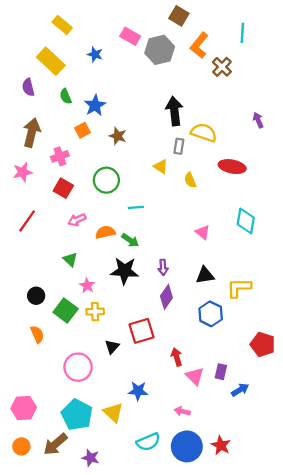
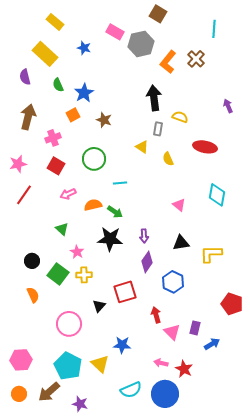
orange L-shape: (199, 45) -> (168, 62), moved
yellow semicircle: (204, 133) -> (180, 117), size x0.7
pink star: (23, 172) -> (18, 164), moved
blue hexagon: (211, 314) -> (173, 282), moved
red star: (221, 445) -> (184, 369), moved

